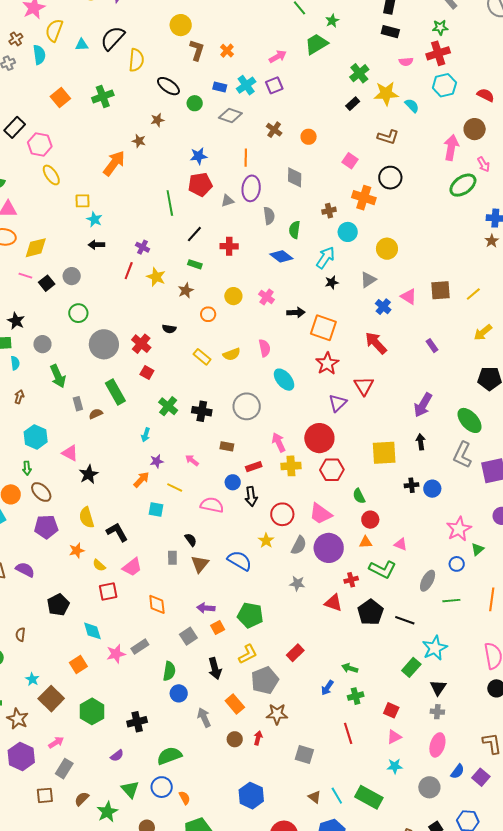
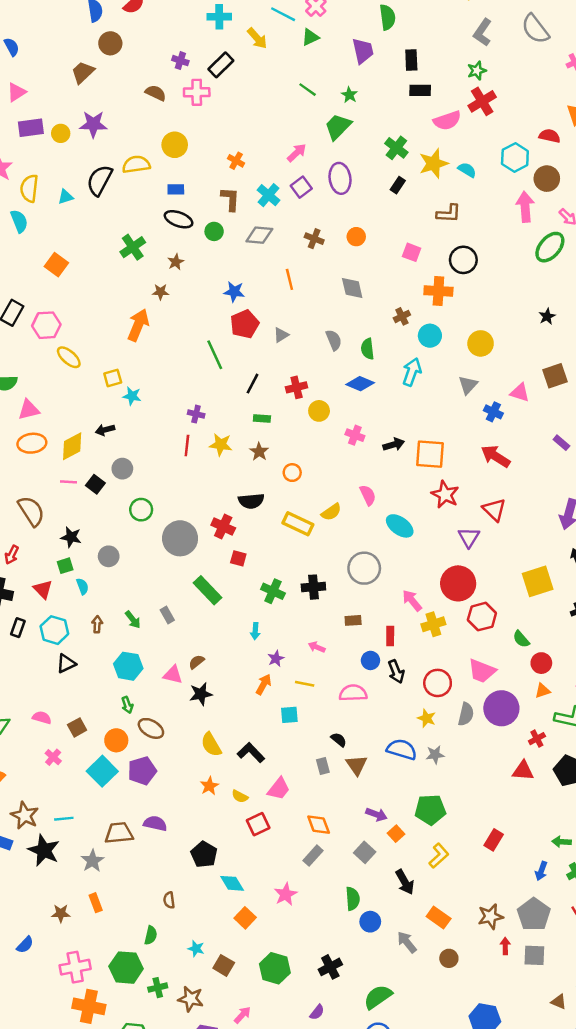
brown L-shape: (197, 50) -> (230, 199), moved
yellow semicircle: (136, 60) -> (136, 164), moved, turned -90
pink semicircle: (406, 62) -> (447, 121), size x1.6
cyan hexagon: (444, 85) -> (515, 157), moved
blue rectangle: (220, 87) -> (176, 189), moved
green cross: (103, 96) -> (133, 247), moved
blue star: (199, 156) -> (234, 292), turned 30
purple ellipse: (251, 188) -> (340, 178), moved
black arrow: (96, 245) -> (105, 430), moved
black star: (332, 282) -> (547, 316), moved
yellow circle: (233, 296) -> (319, 411), moved
black semicircle: (169, 329) -> (251, 501), size x1.5
yellow rectangle: (202, 357) -> (298, 524), size x1.4
green arrow: (58, 376) -> (133, 620), moved, size x0.7
brown semicircle: (96, 414) -> (197, 662), moved
red rectangle: (254, 467) -> (390, 636), turned -56
black star: (89, 474) -> (201, 694), turned 30
purple pentagon: (46, 527) -> (142, 771), moved
gray star: (297, 583) -> (435, 755), moved
purple arrow: (206, 608) -> (376, 814), turned -150
cyan diamond: (92, 631) -> (232, 883), moved
gray rectangle: (140, 647) -> (313, 856), moved
gray pentagon: (265, 680) -> (534, 914), moved
brown square: (51, 699) -> (224, 965), size x0.7
red arrow: (258, 738) -> (505, 946), moved

